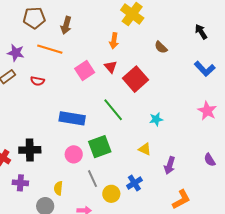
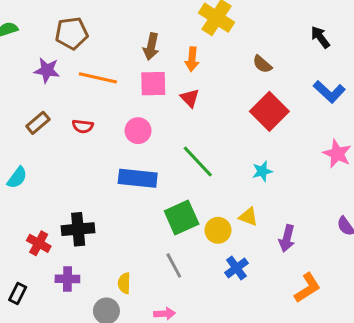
brown arrow: (66, 25) -> (151, 47), moved
purple star: (16, 53) -> (47, 70), moved
pink square: (85, 70) -> (153, 84), moved, turned 36
red square: (136, 79) -> (269, 111), moved
pink circle: (74, 154) -> (138, 131), moved
yellow circle: (111, 194) -> (218, 230), moved

